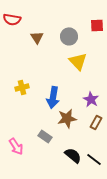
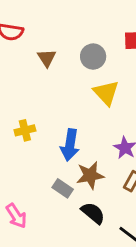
gray rectangle: (45, 136) -> (63, 188), moved
black semicircle: (73, 155) -> (93, 213), moved

